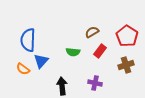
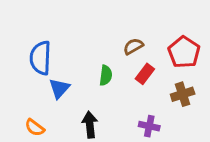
green semicircle: (73, 52) -> (106, 75), turned -88
orange semicircle: (23, 69) -> (35, 128), moved
purple cross: (95, 83) -> (149, 126), moved

